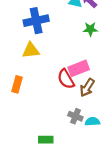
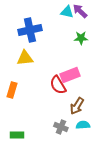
brown arrow: (87, 88) -> (77, 106), moved
gray cross: (75, 116) -> (61, 127), moved
green rectangle: (46, 140) -> (17, 135), moved

